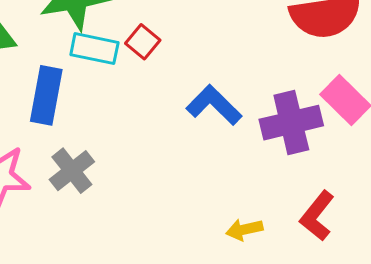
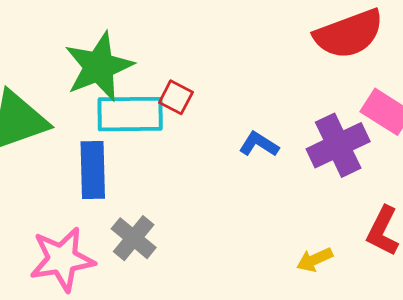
cyan rectangle: (94, 49) -> (130, 114), size x1.4
blue L-shape: (214, 105) -> (259, 144), size x0.7

